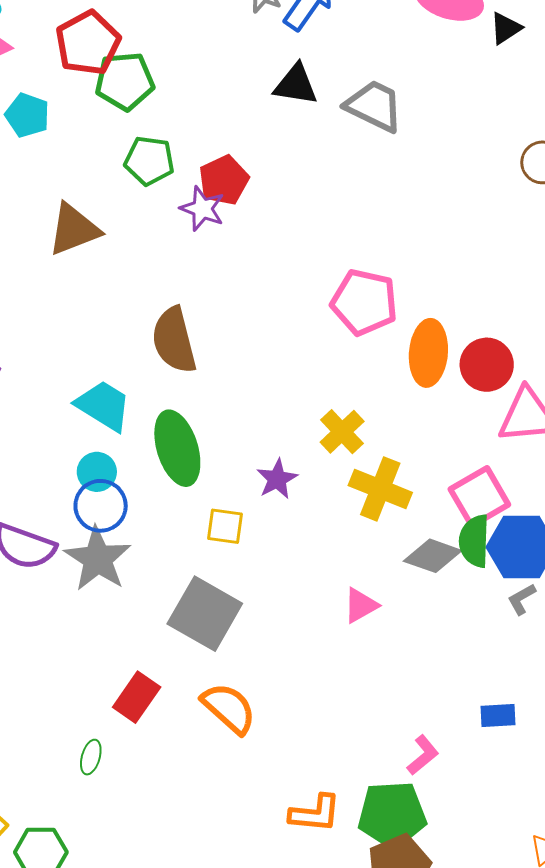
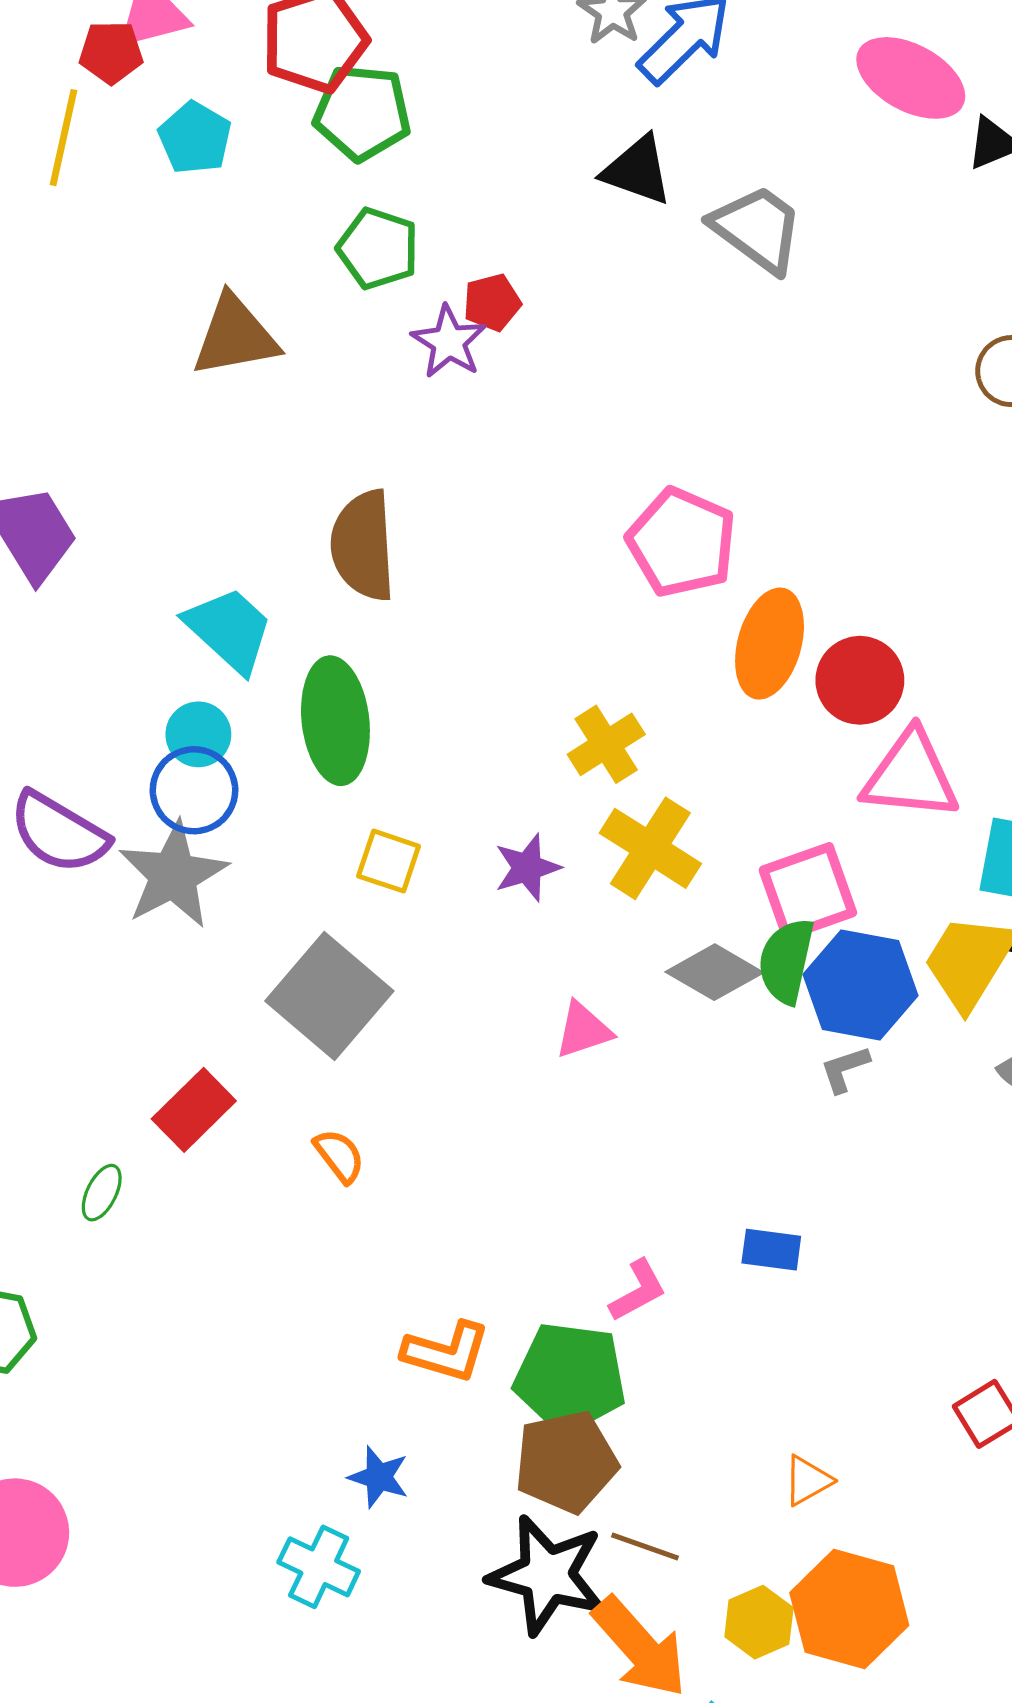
red pentagon: (224, 180) -> (492, 302), size x0.7
purple star: (277, 479) -> (527, 868), moved
orange semicircle: (229, 708) -> (339, 1156), size x0.6

